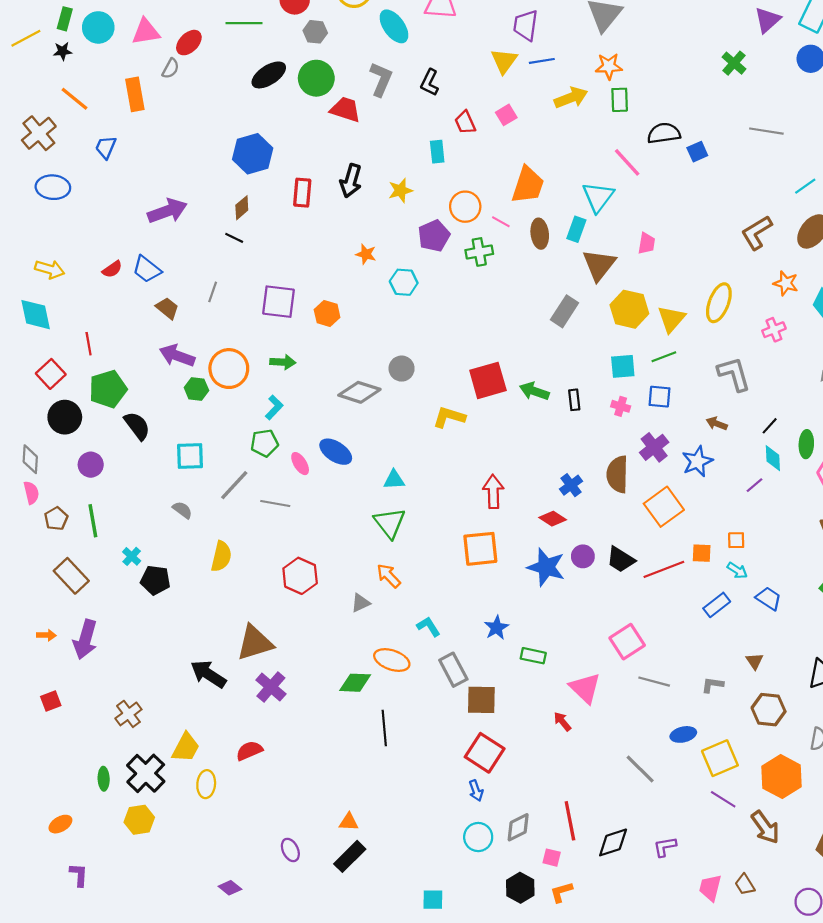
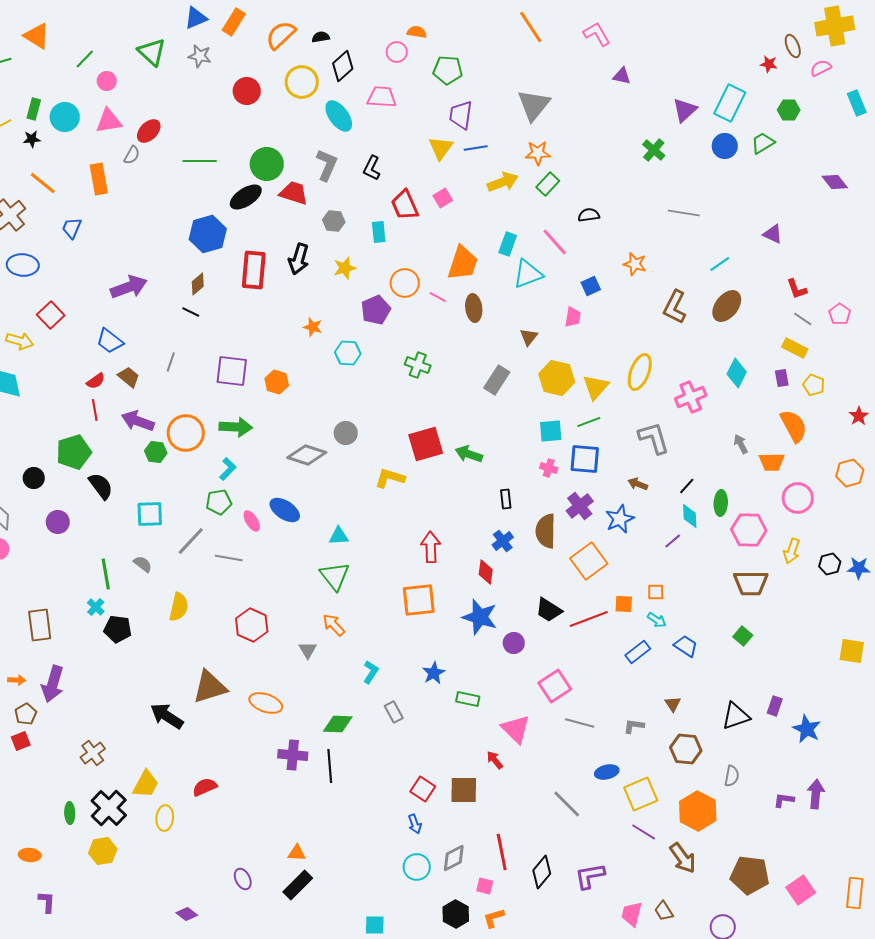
green line: (244, 23) -> (200, 161), moved
gray hexagon: (315, 32) -> (334, 221), moved
black ellipse: (269, 75) -> (246, 197), moved
green rectangle: (620, 100) -> (548, 184), turned 45
red trapezoid: (465, 122) -> (405, 205), size x1.4
black semicircle: (664, 133) -> (589, 215), size x0.7
blue square: (697, 152) -> (591, 286), moved
red rectangle: (302, 193) -> (254, 270), size x1.4
cyan triangle: (598, 197) -> (528, 274), turned 32
cyan rectangle: (576, 229) -> (508, 244), moved
brown L-shape: (757, 233) -> (675, 307), turned -32
green cross: (479, 252) -> (418, 365), moved, turned 30
brown triangle: (599, 265) -> (529, 337), size x0.6
red semicircle: (112, 269) -> (96, 381), moved
orange star: (786, 283) -> (635, 264), moved
pink cross: (774, 330) -> (691, 397), size x1.4
red line: (89, 344) -> (95, 410), moved
green arrow: (283, 362) -> (236, 427), size x1.4
red square: (51, 374) -> (51, 315), moved
blue square: (660, 397) -> (585, 459), size x1.4
black rectangle: (574, 400) -> (506, 499), moved
black circle: (65, 417) -> (34, 478), size x0.7
brown pentagon: (56, 519) -> (26, 714), moved
red diamond: (553, 519) -> (486, 572), turned 65
green line: (93, 521) -> (106, 574), moved
purple circle: (583, 556) -> (514, 643), moved
brown rectangle: (71, 576) -> (40, 625), turned 36
gray triangle: (361, 603) -> (308, 650), turned -36
cyan L-shape: (429, 627) -> (371, 672), turned 65
orange ellipse: (392, 660) -> (266, 703), moved
gray rectangle: (453, 670) -> (394, 712), size x0.7
green diamond: (355, 683) -> (338, 724), moved
purple cross: (271, 687) -> (293, 755), moved, turned -36
brown square: (481, 700) -> (464, 790), moved
red square: (485, 753) -> (423, 789), size x0.7
orange ellipse: (60, 824) -> (30, 855), turned 35
black diamond: (613, 842) -> (542, 872), turned -32
purple L-shape: (665, 847) -> (590, 876), size x1.4

